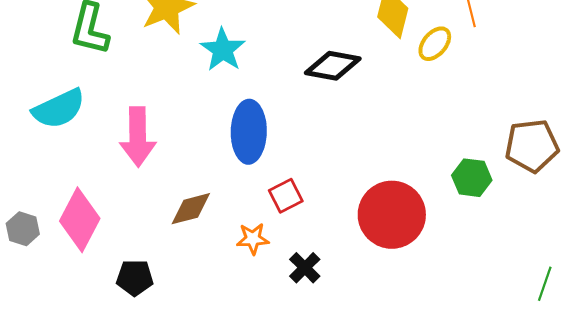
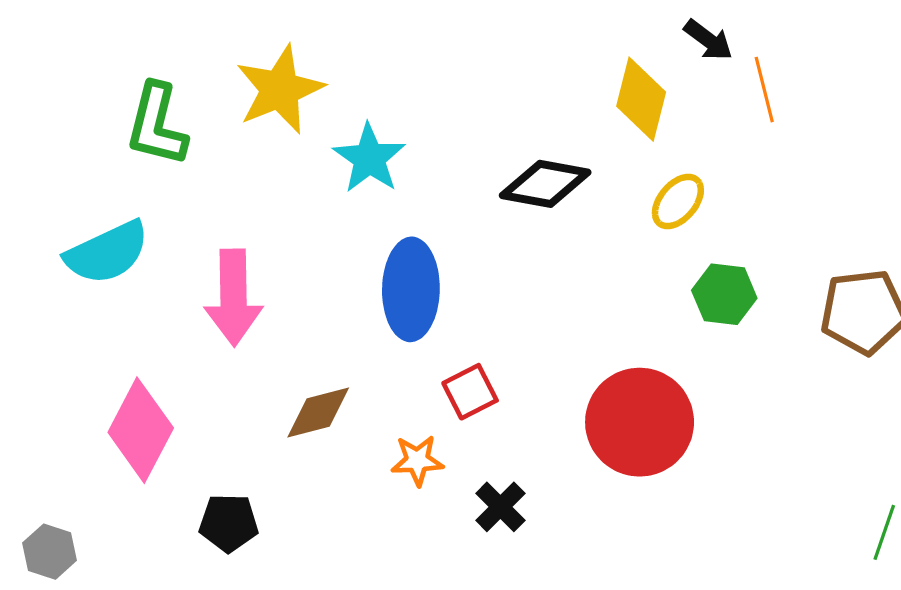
yellow ellipse: (435, 44) -> (678, 201), moved
green hexagon: (472, 178) -> (724, 294), moved
gray hexagon: (23, 229) -> (50, 552), moved

